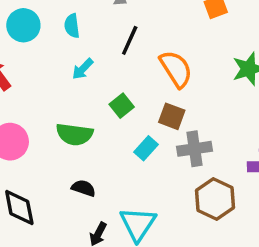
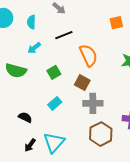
black line: (130, 40) -> (64, 35), turned 36
green semicircle: (75, 134) -> (16, 71), moved
cyan rectangle: (146, 148) -> (55, 103), moved

